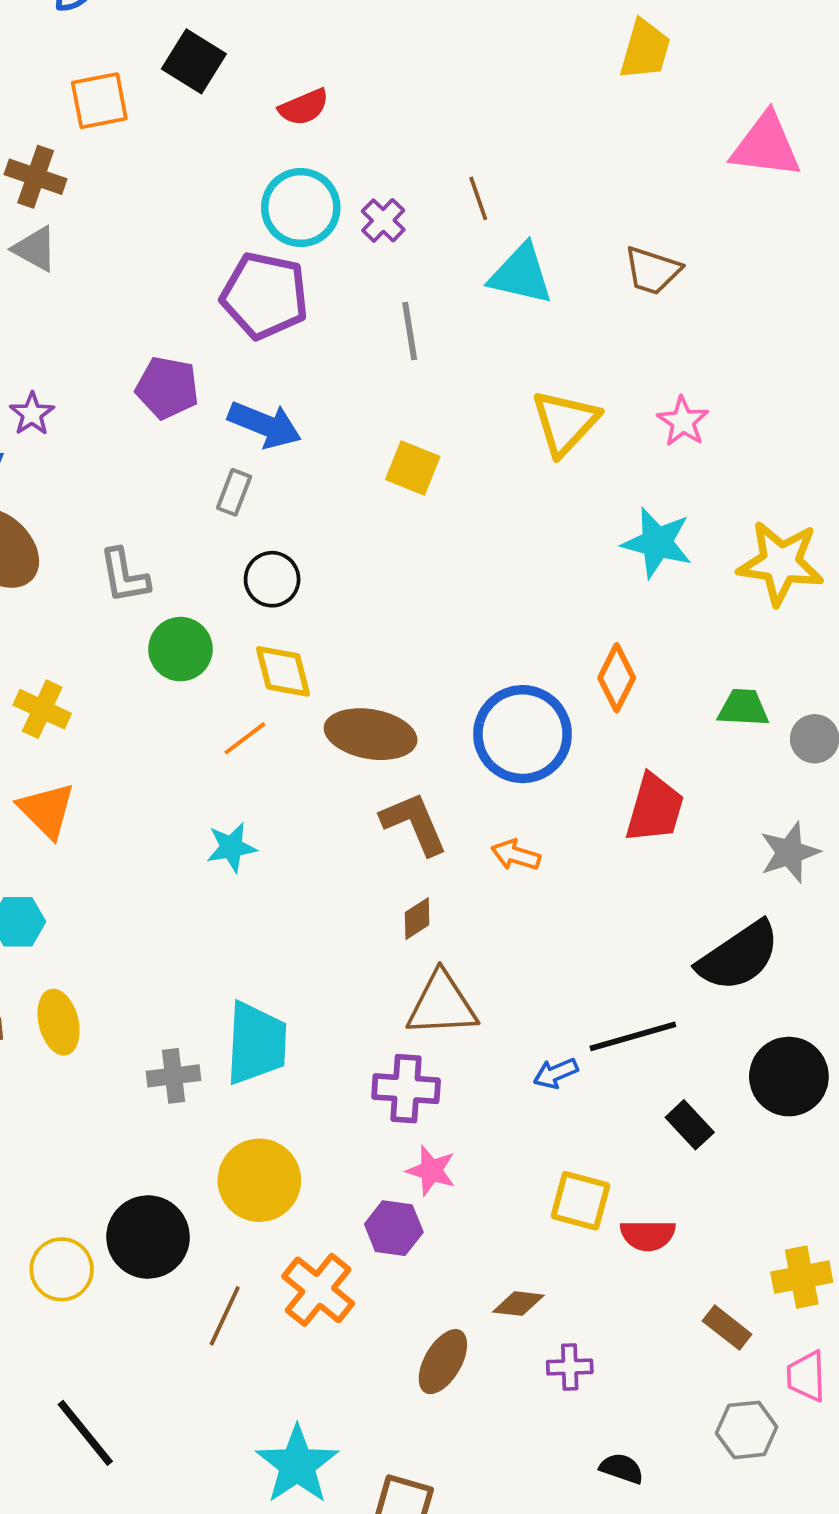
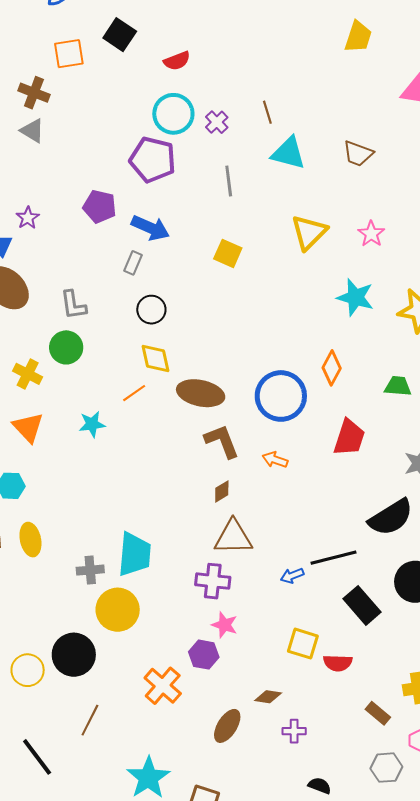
green circle: (180, 649) -> (66, 347), moved
cyan star: (231, 847) -> (92, 424), moved
black rectangle: (690, 1125) -> (362, 605), size x1.5
yellow circle: (259, 1180) -> (118, 610), moved
brown line: (225, 1316) -> (90, 720), moved

